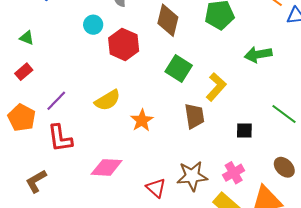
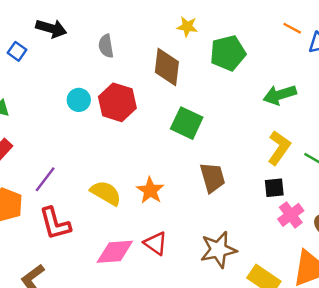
cyan circle: (93, 25) -> (79, 100), moved
yellow L-shape: (216, 87) -> (279, 148), moved
yellow semicircle: (108, 100) -> (106, 193), moved, turned -112
pink cross: (234, 173) -> (291, 215), moved
red triangle: (156, 188) -> (156, 243), moved

